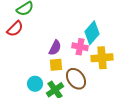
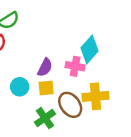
yellow cross: (102, 58) -> (96, 96), moved
cyan circle: (35, 84) -> (20, 87), moved

